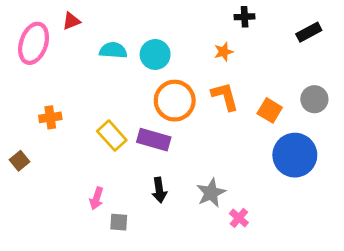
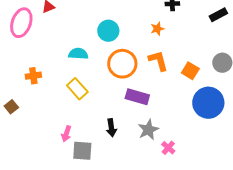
cyan semicircle: (113, 50) -> (78, 54), moved
purple rectangle: (154, 140) -> (137, 97), moved
gray square: (119, 222) -> (82, 151), size x1.5

